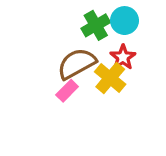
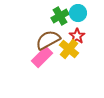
pink rectangle: (67, 91) -> (42, 57), size x1.5

